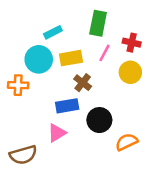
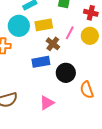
pink line: (105, 53) -> (70, 33), moved
pink triangle: (57, 133) -> (47, 103), moved
orange semicircle: (126, 142) -> (87, 90), turned -84

